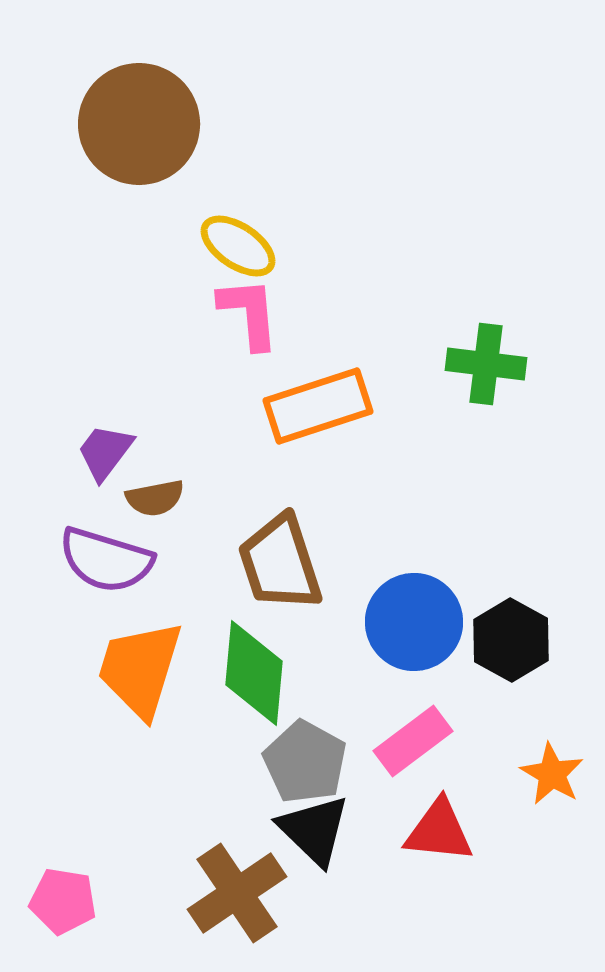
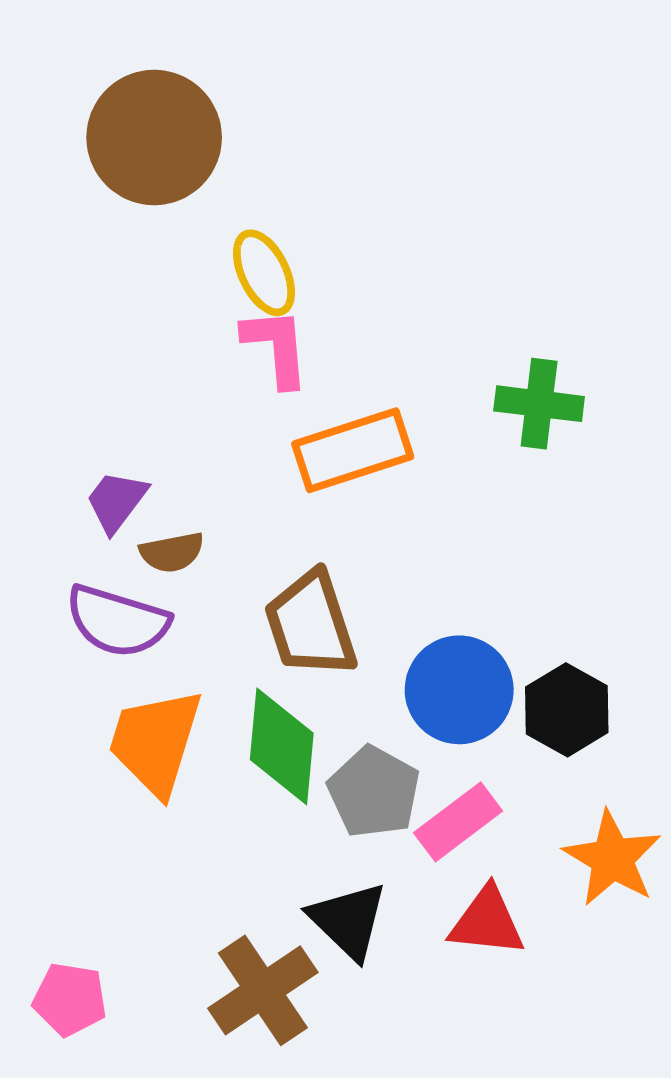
yellow ellipse: (238, 246) -> (264, 273), turned 30
gray pentagon: (305, 762) -> (374, 792), moved
orange star: (552, 774) -> (612, 858), size x1.4

